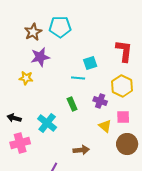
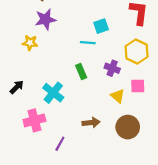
black arrow: (14, 118) -> (17, 87), turned 120
pink cross: (20, 143) -> (34, 120), moved
brown circle: (127, 144) -> (128, 127), moved

